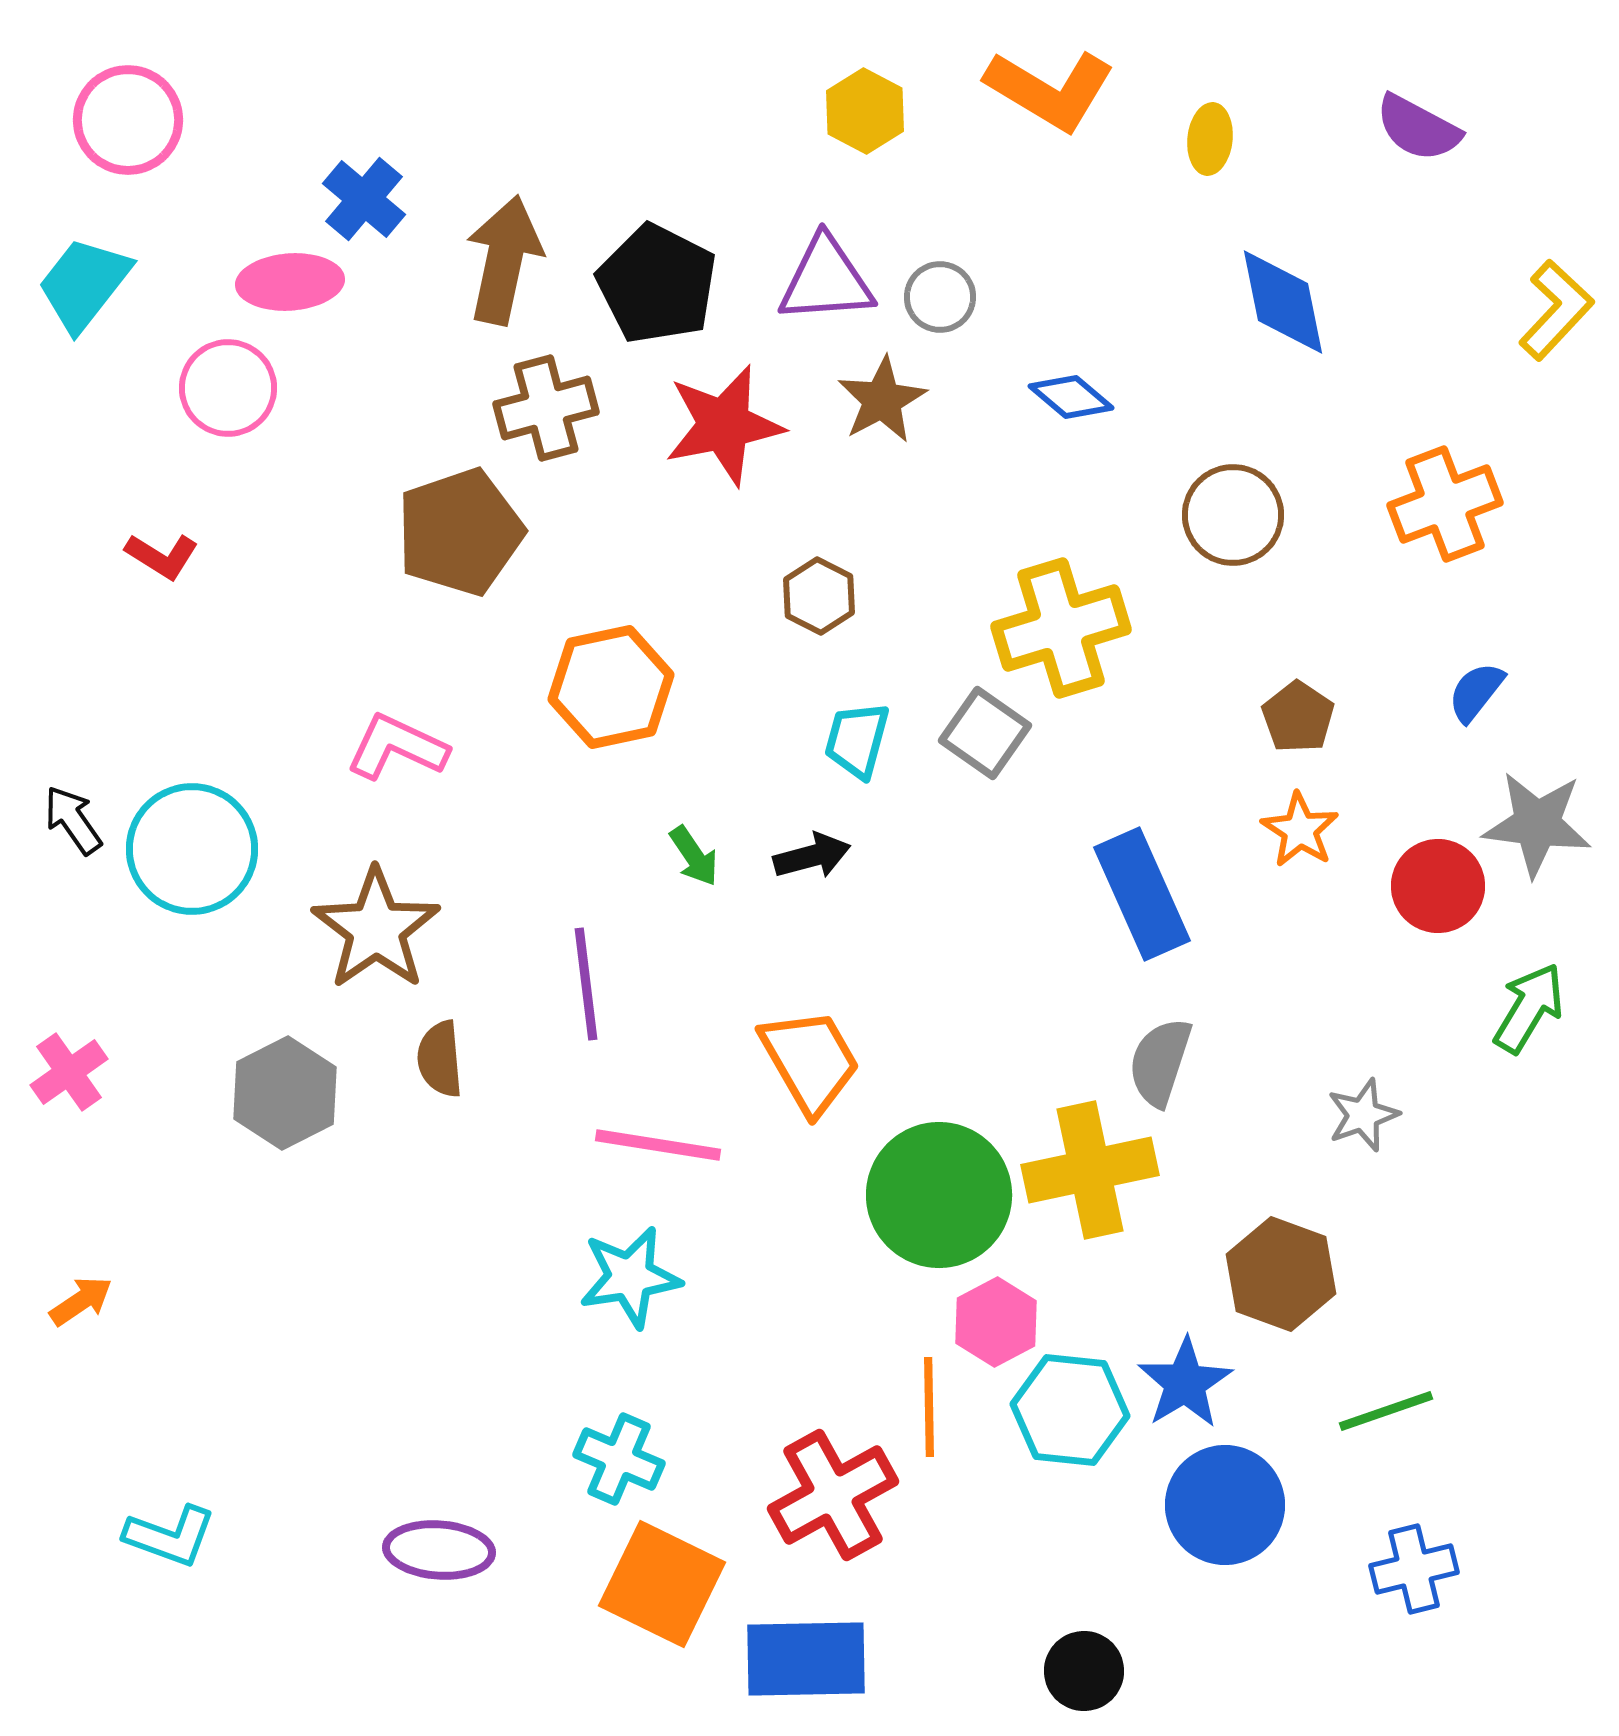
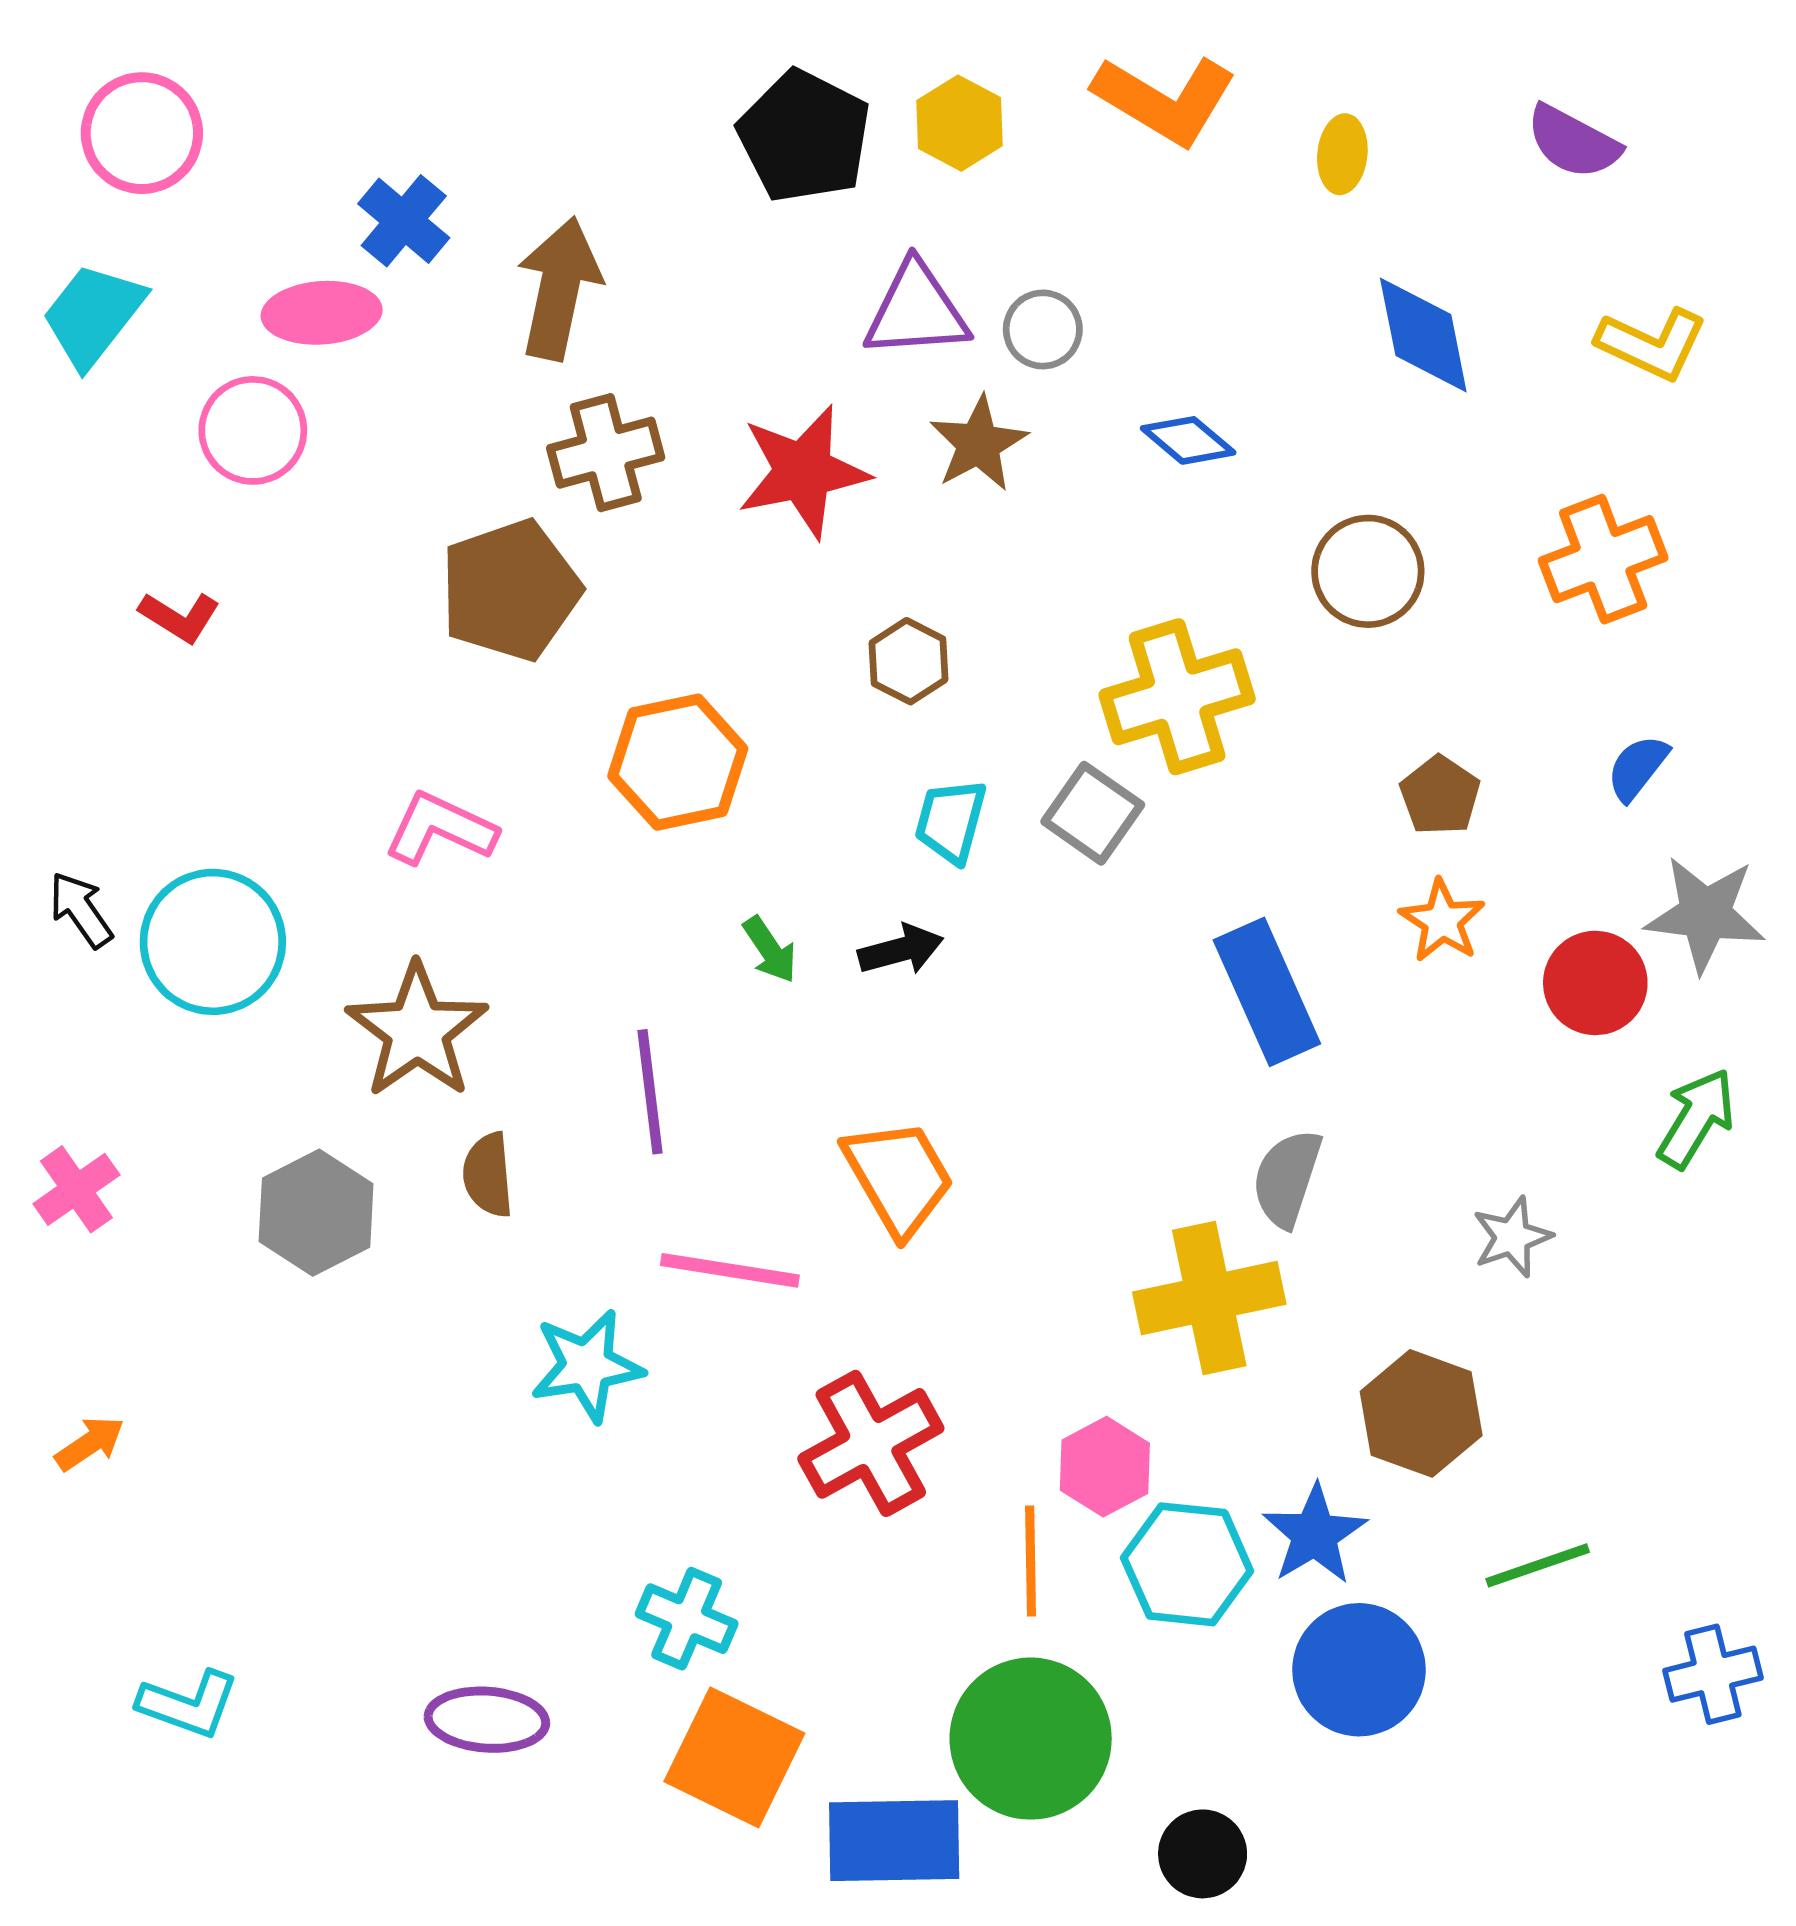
black pentagon: (657, 284) -> (804, 136), moved
yellow L-shape: (1556, 310) -> (1652, 344), moved, turned 72
green circle: (939, 1195) -> (1031, 1739), moved
cyan star: (630, 1277) -> (587, 1366), moved
red cross: (833, 1495) -> (871, 1443), moved
blue cross: (1414, 1569) -> (1713, 1674), moved

